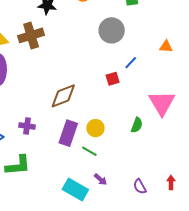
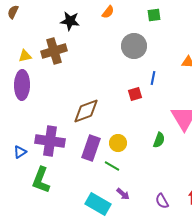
blue line: (131, 63) -> (153, 78), turned -32
purple cross: (27, 126) -> (50, 141), size x1.8
green L-shape: (18, 165) -> (41, 180), turned 116

